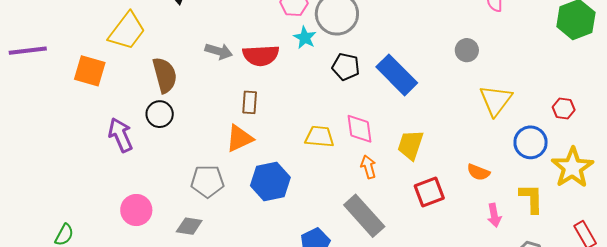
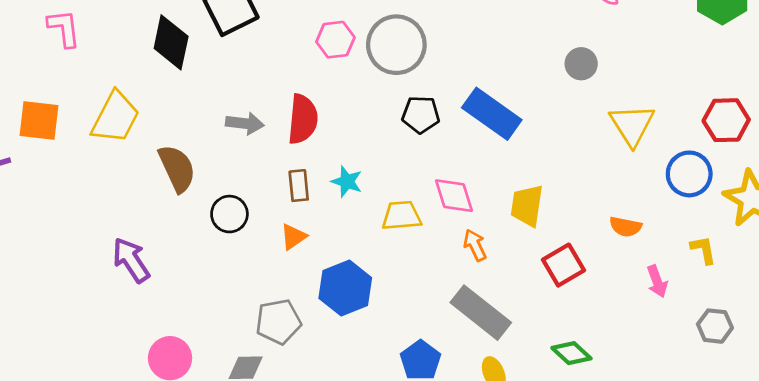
cyan star: (305, 38) -> (347, 182), moved
red semicircle: (261, 55) -> (303, 119), turned -72
orange square: (90, 71) -> (39, 121), moved
red hexagon: (564, 108) -> (726, 120), size x1.5
black circle: (160, 114) -> (229, 214), moved
orange triangle: (240, 138) -> (293, 237), size x0.7
gray pentagon: (207, 181) -> (278, 322), moved
yellow L-shape: (531, 198) -> (703, 250), size x0.7

